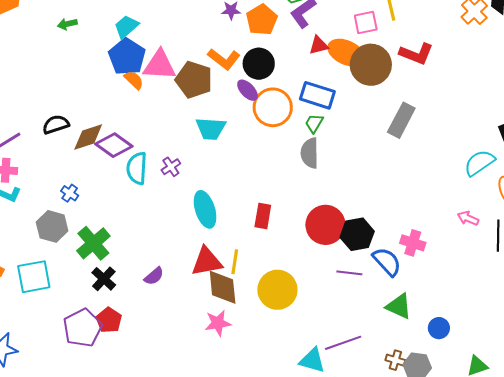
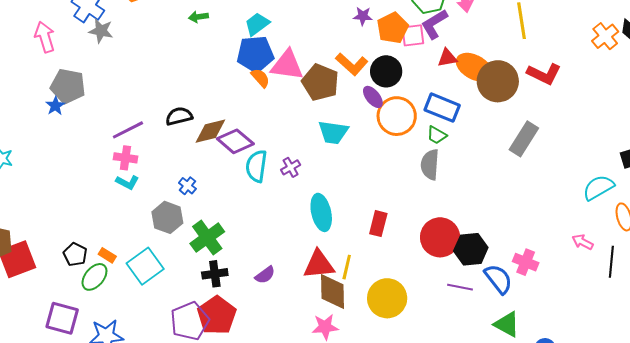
pink square: (366, 22) -> (413, 35), moved
blue pentagon: (127, 57) -> (255, 54), turned 30
green trapezoid: (314, 123) -> (437, 135), turned -95
cyan square: (34, 277) -> (145, 266), turned -30
black cross: (104, 279) -> (215, 274), turned 35
red pentagon: (109, 320) -> (217, 315), size x1.5

